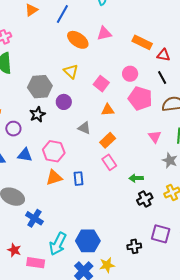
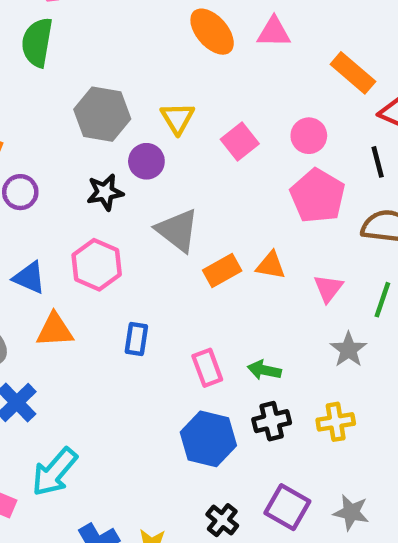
yellow triangle: (71, 71) -> (177, 118), moved
orange triangle: (108, 110) -> (271, 265), moved
black star: (37, 114) -> (105, 192), moved
gray triangle: (84, 128) -> (177, 230), size x1.5
blue triangle: (25, 155) -> (29, 278), moved
pink rectangle: (109, 162) -> (207, 368), moved
orange triangle: (54, 178) -> (55, 330), moved
blue hexagon: (88, 241) -> (208, 439), moved
black cross: (134, 246) -> (222, 520), turned 32

